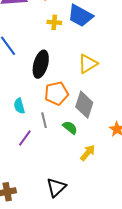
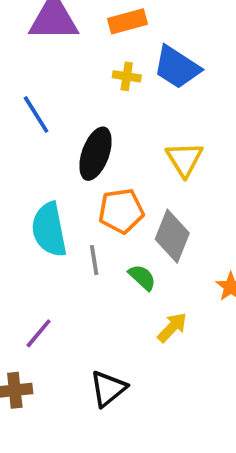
yellow triangle: (88, 64) -> (184, 159), turned -35
cyan semicircle: (19, 106) -> (49, 230), size x1.8
purple line: (25, 138) -> (39, 333), moved

